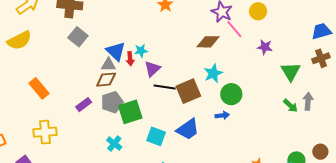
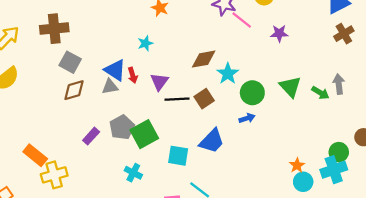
brown diamond: (208, 42) -> (204, 59), moved
cyan star: (141, 51) -> (145, 43), moved
green triangle: (291, 72) -> (290, 87), moved
brown diamond: (106, 80) -> (74, 90), moved
orange rectangle: (39, 88) -> (35, 155), moved
brown square: (188, 91) -> (204, 99), size x0.7

